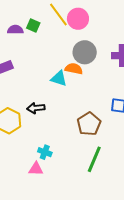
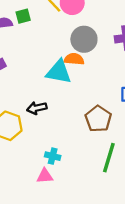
green square: (33, 26) -> (23, 16), turned -32
cyan triangle: (59, 78) -> (59, 72), size x1.4

